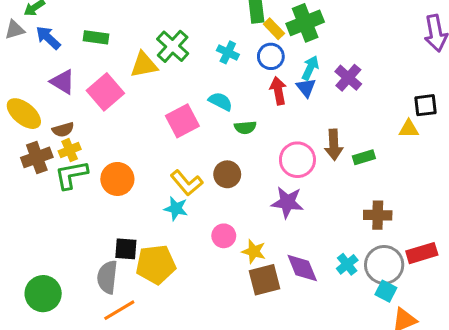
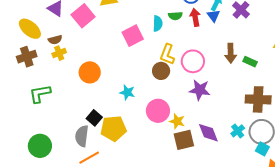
cyan semicircle: (220, 101) -> (158, 24), turned 63
green semicircle: (245, 127) -> (175, 16), moved
brown cross: (37, 157) -> (27, 57), moved
green rectangle: (364, 157) -> (250, 62), turned 40
pink circle: (297, 160) -> (193, 61), moved
green L-shape: (71, 175) -> (40, 94), moved
yellow L-shape: (187, 183) -> (167, 54), moved, turned 60
brown cross: (378, 215) -> (258, 99), size x1.4
pink circle: (224, 236) -> (158, 111), size x1.5
black square: (126, 249) -> (94, 118), turned 35

